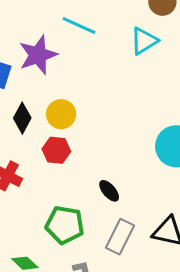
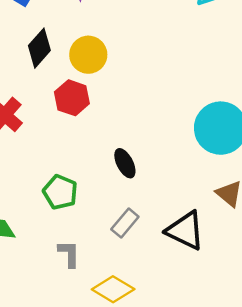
green pentagon: (65, 225) -> (60, 192), size x0.7
gray rectangle: (120, 237) -> (125, 223), size x0.7

